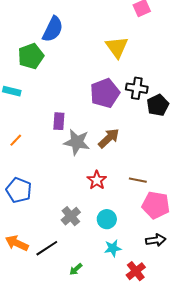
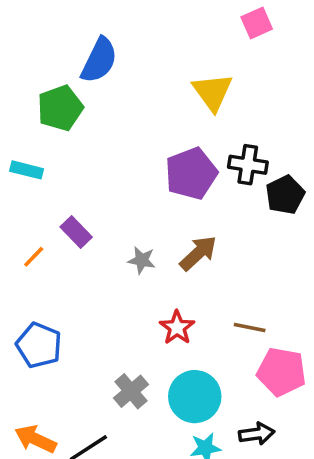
purple rectangle: (59, 121) -> (76, 232), moved, turned -48
gray star: (77, 142) -> (142, 260), size x0.6
cyan circle: (107, 219) -> (195, 397), size x1.5
black arrow: (156, 240) -> (257, 434), moved

